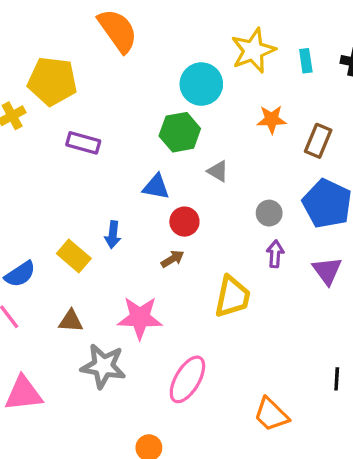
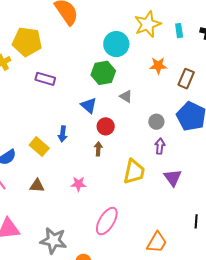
blue triangle: (156, 187) -> (89, 106), turned 30
brown arrow: (172, 259) -> (98, 149), turned -56
purple triangle: (327, 271) -> (173, 178), moved
pink star: (140, 318) -> (78, 184), size x0.6
gray star: (103, 366) -> (53, 241), moved
orange trapezoid: (271, 414) -> (157, 242), turned -105

